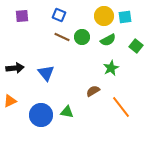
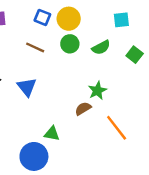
yellow circle: (104, 16) -> (69, 19), moved
brown line: (62, 37) -> (35, 47), moved
green star: (111, 68) -> (97, 91), moved
blue circle: (41, 115) -> (34, 156), moved

